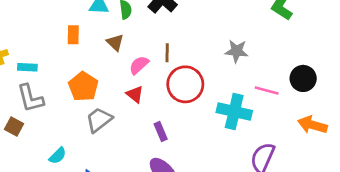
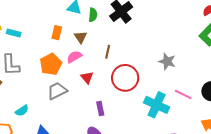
orange rectangle: (73, 35) -> (57, 33), moved
brown line: (167, 53) -> (108, 52), moved
pink semicircle: (139, 65) -> (74, 57), moved
cyan rectangle: (27, 67) -> (14, 33), moved

